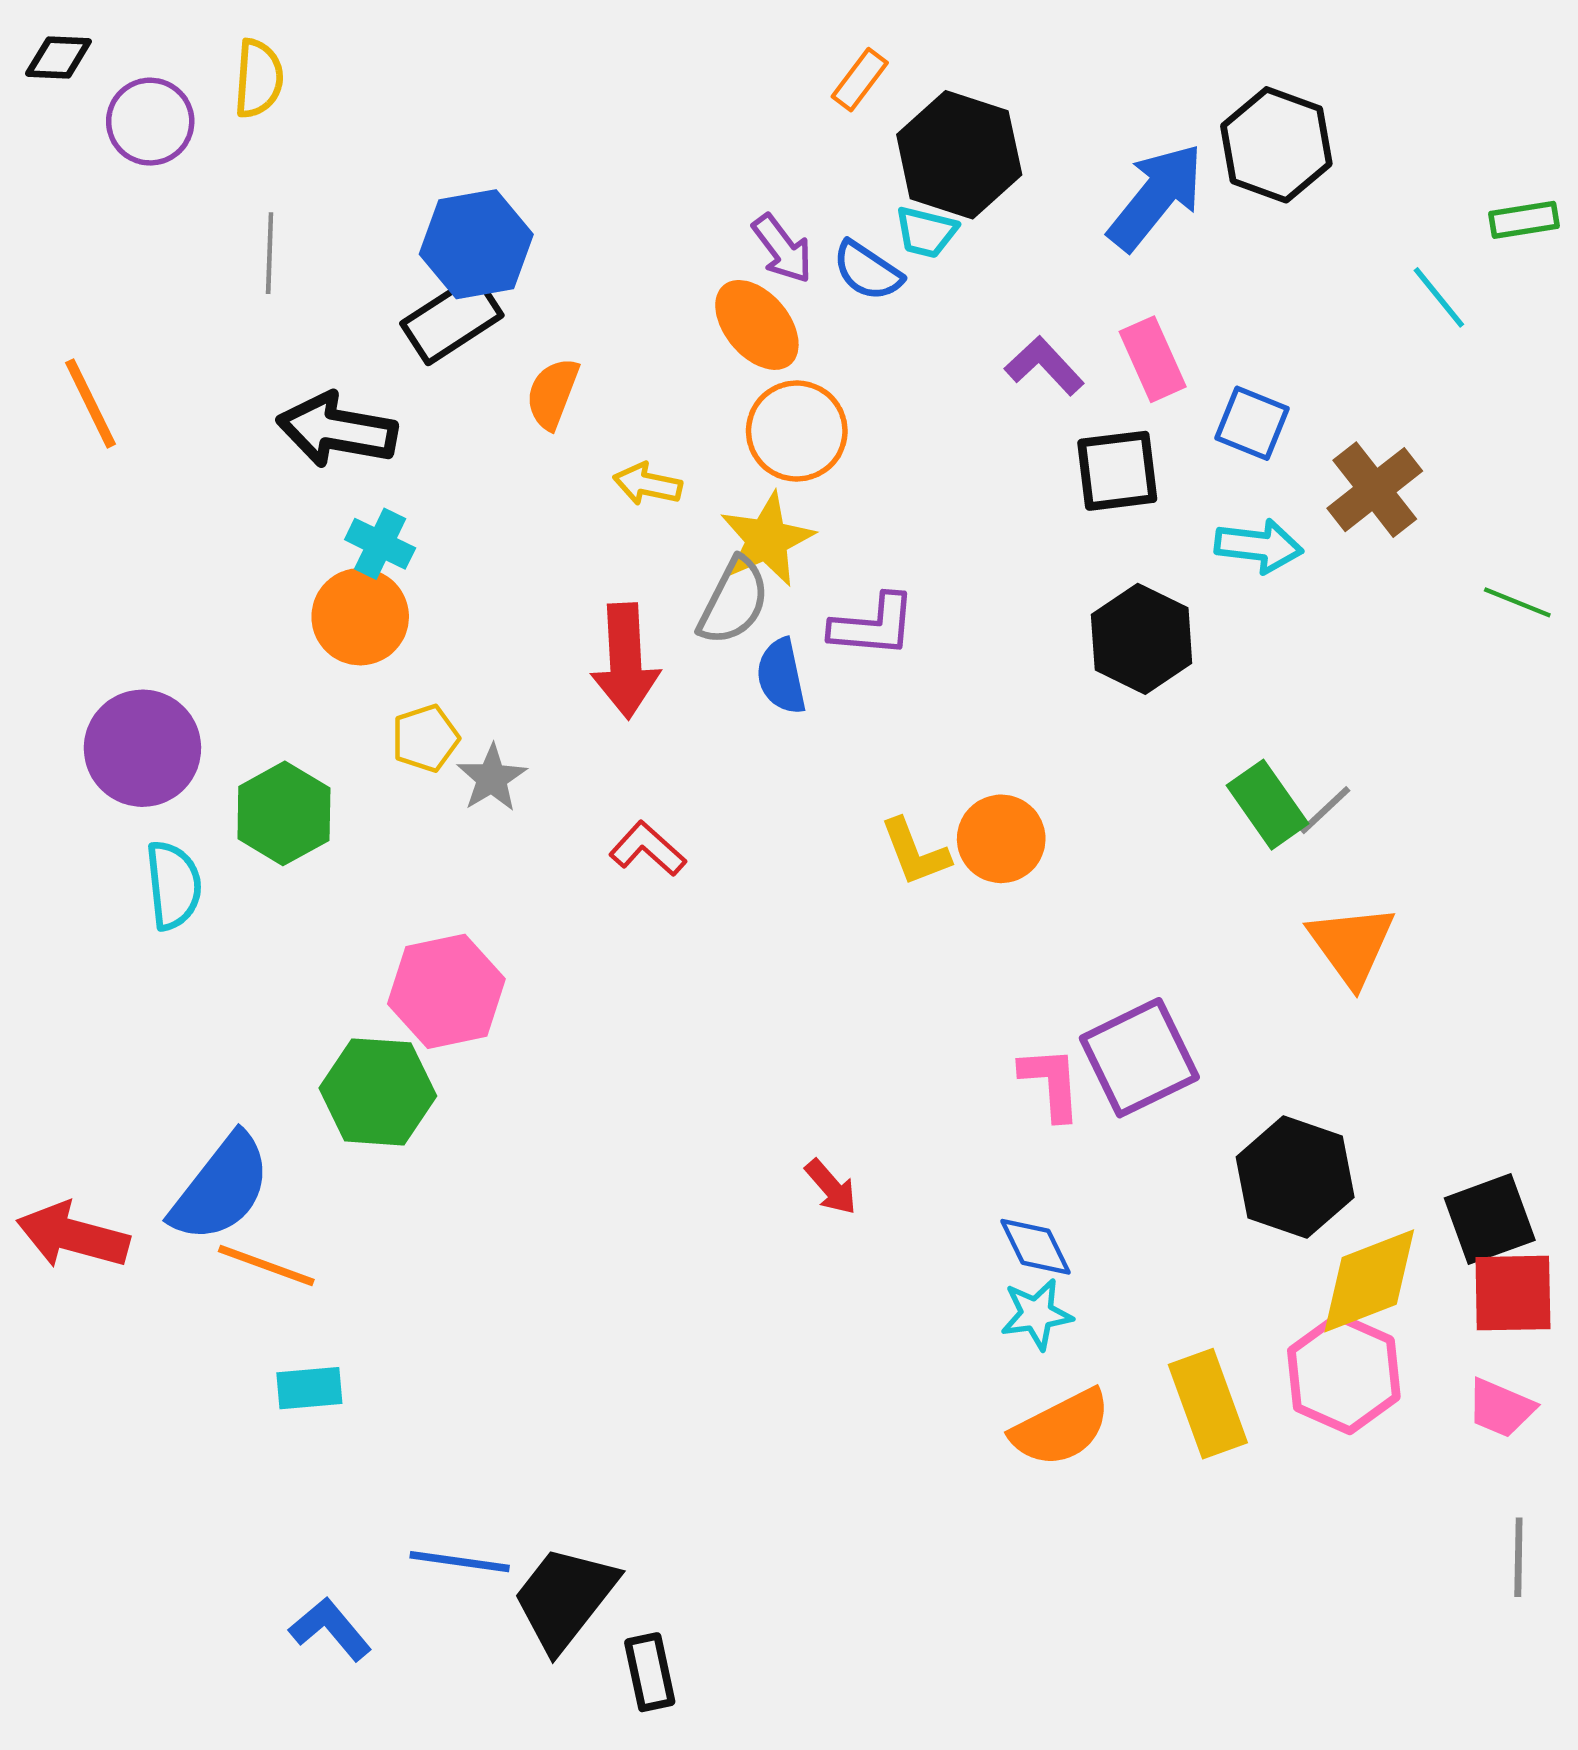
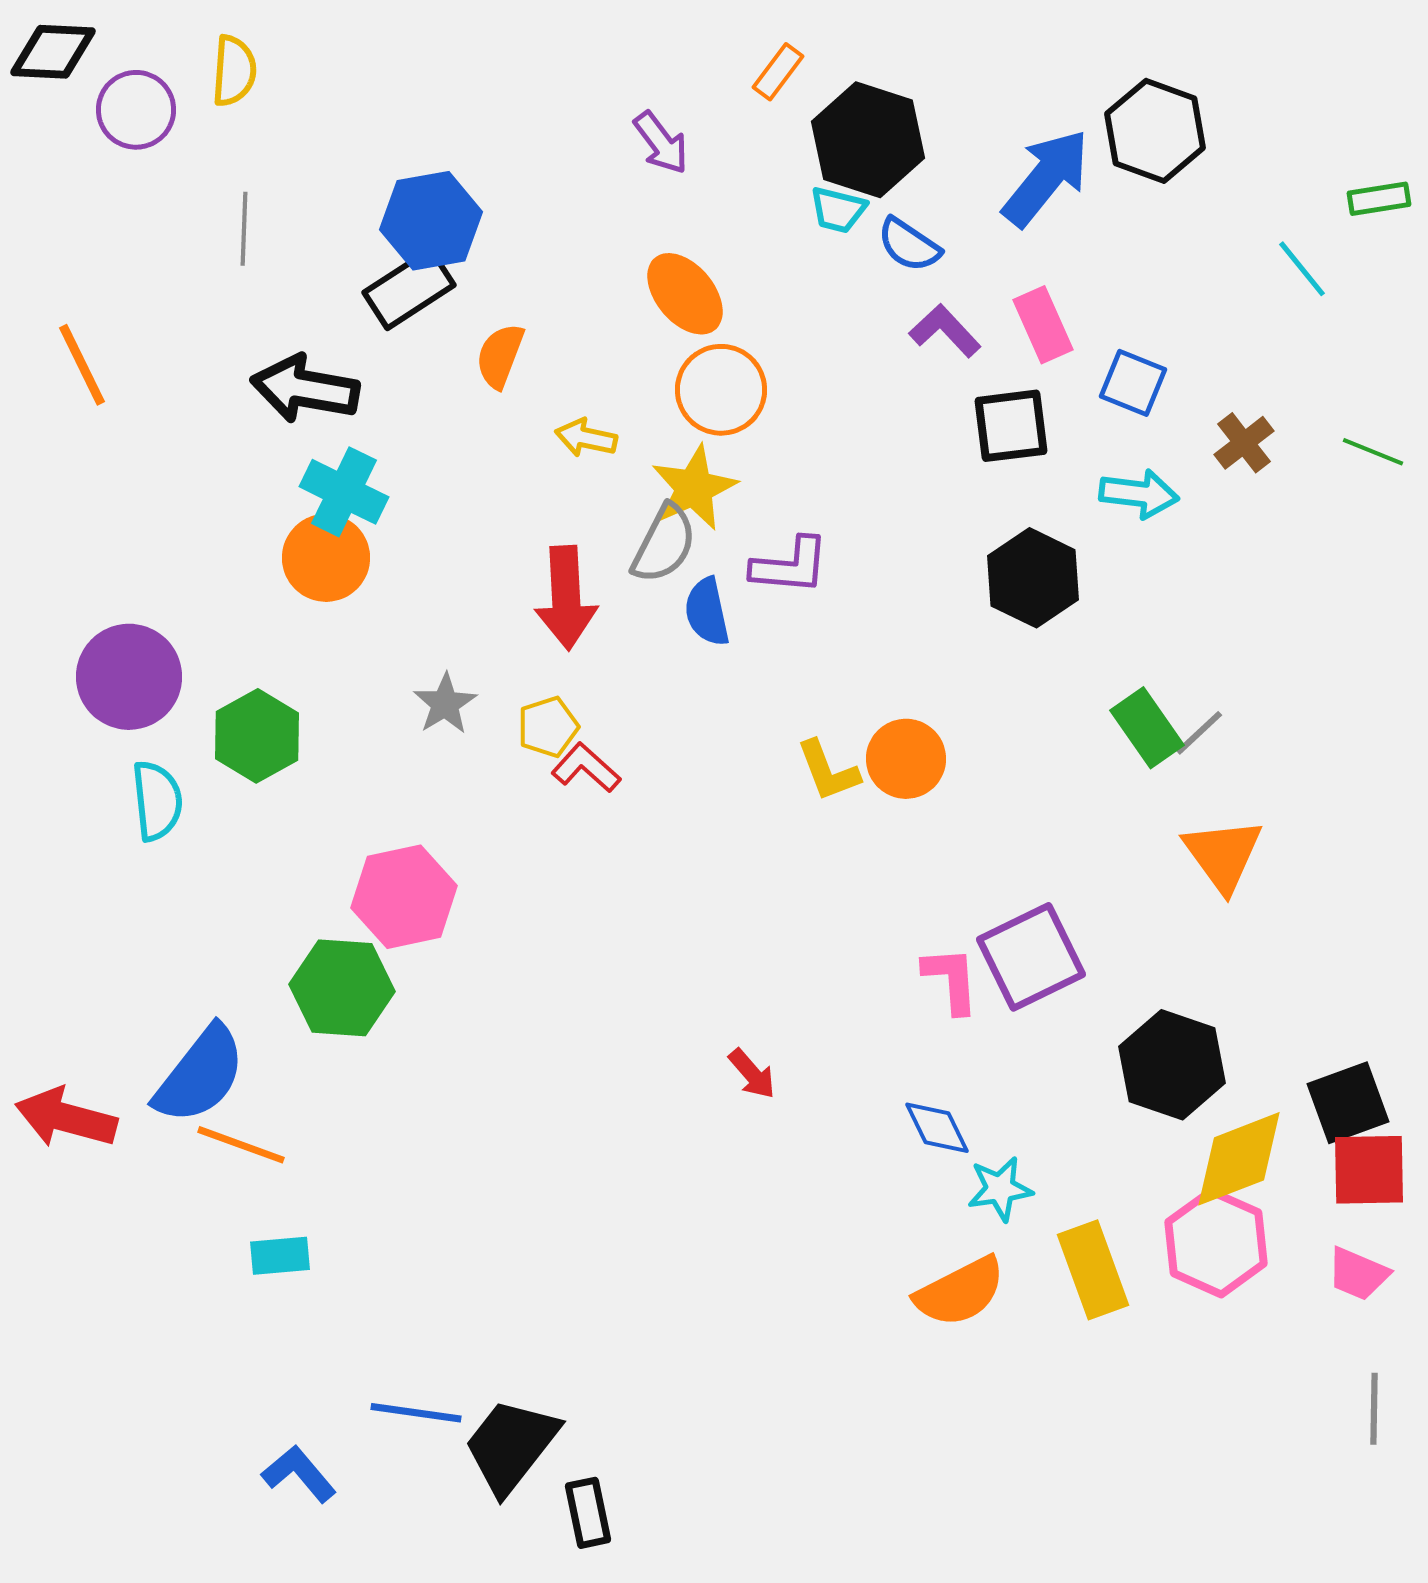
black diamond: (58, 57) -> (53, 52), size x1.4
purple arrow: (782, 249) -> (661, 143), moved
blue semicircle: (867, 271) -> (909, 245), moved
brown cross: (1375, 490) -> (1244, 443), size x0.7
cyan cross: (380, 544) -> (344, 492), size x1.4
green line: (1517, 602) -> (1373, 452), moved
yellow pentagon: (425, 738) -> (548, 727), moved
cyan star: (1037, 1314) -> (1000, 1189), moved

